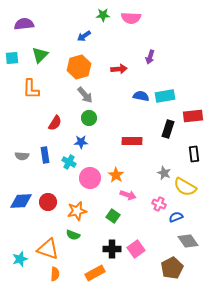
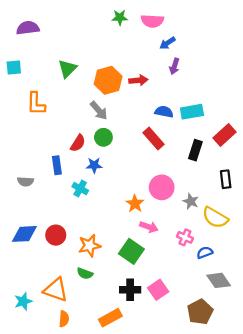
blue arrow: (84, 36) -> (167, 43), moved
green triangle: (40, 55) -> (67, 69), moved
orange hexagon: (79, 67) -> (108, 80), moved
red rectangle: (193, 116) -> (224, 135), turned -36
red semicircle: (55, 123) -> (78, 143), moved
red rectangle: (132, 141) -> (154, 138), moved, turned 48
blue rectangle: (45, 155) -> (57, 165), moved
pink circle: (90, 178) -> (162, 187), moved
green square: (113, 216) -> (131, 251), size x1.5

